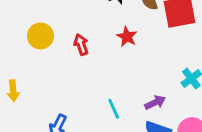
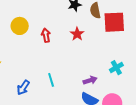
cyan line: (114, 109) -> (51, 80), moved

